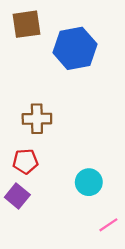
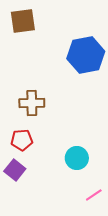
blue hexagon: (75, 48) -> (86, 55), moved

